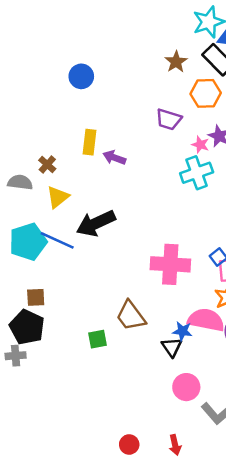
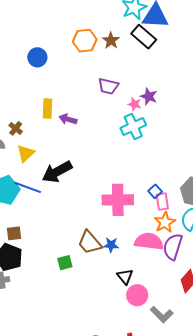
orange hexagon: (206, 93) -> (85, 41), moved
blue star: (182, 331) -> (111, 245), moved
black triangle: (172, 347) -> (125, 277), moved

